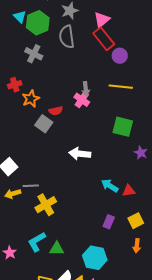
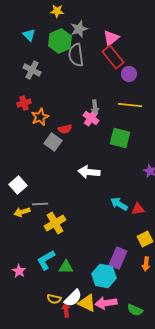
green hexagon: (38, 23) -> (60, 41), moved
gray cross: (34, 54) -> (32, 70), moved
green square: (123, 127) -> (120, 138), moved
purple rectangle: (109, 222) -> (118, 258), moved, size x1.5

